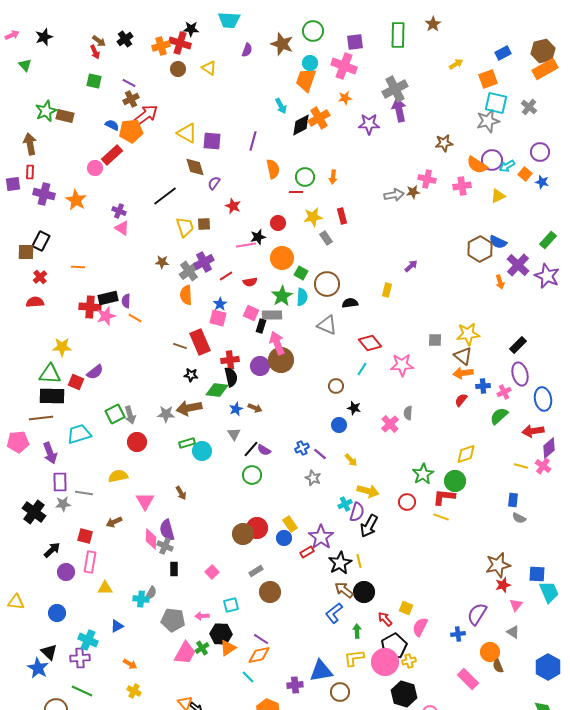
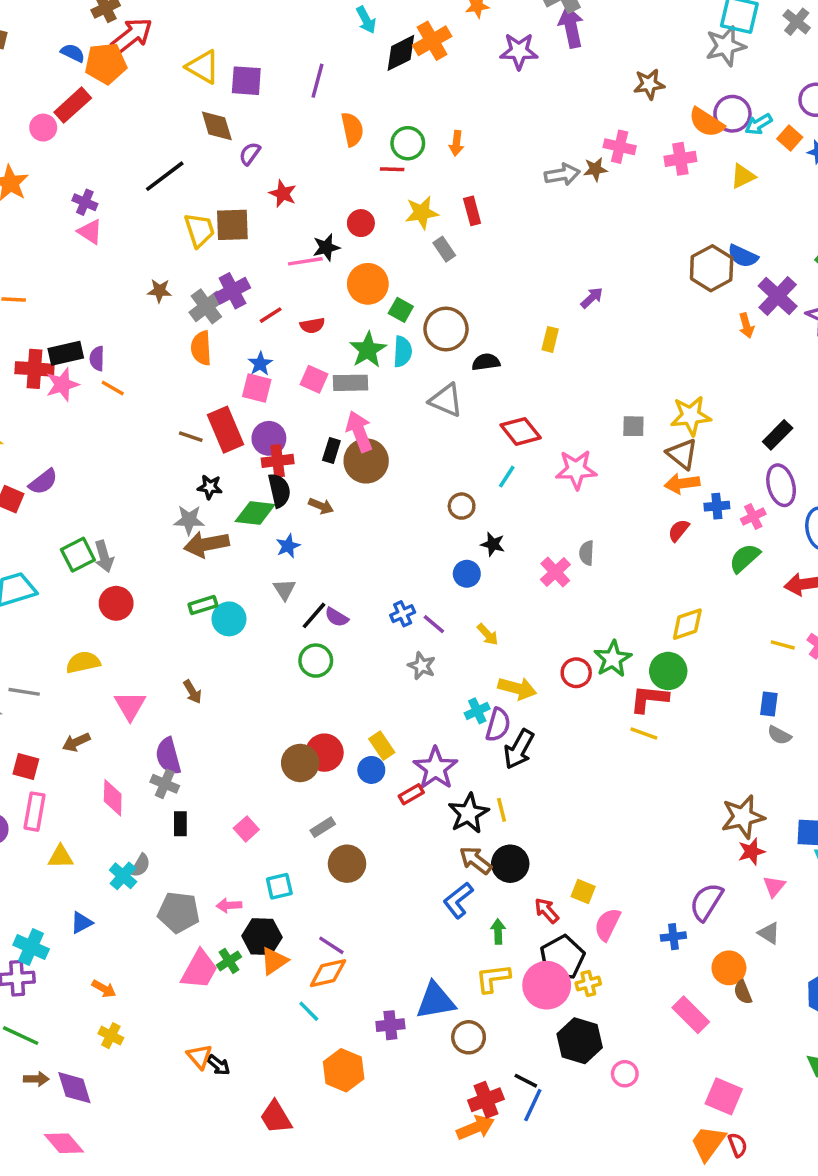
brown square: (204, 224) -> (232, 225), size x1.5
black rectangle: (261, 326) -> (331, 451), moved
purple circle: (260, 366) -> (269, 438), moved
brown arrow: (255, 408) -> (321, 506), moved
gray star: (166, 414) -> (189, 520), moved
red circle: (407, 502) -> (576, 673), moved
pink diamond: (151, 539) -> (113, 798), moved
cyan cross: (141, 599) -> (123, 876), turned 35

